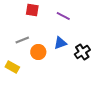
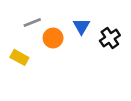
blue triangle: (60, 43) -> (81, 26), turned -40

